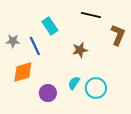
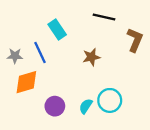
gray star: (13, 41) -> (15, 56), moved
cyan semicircle: (74, 83) -> (86, 106), moved

